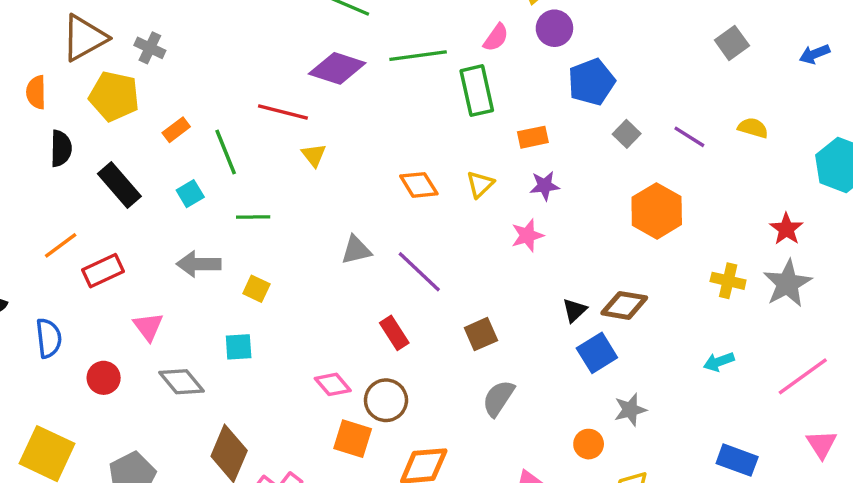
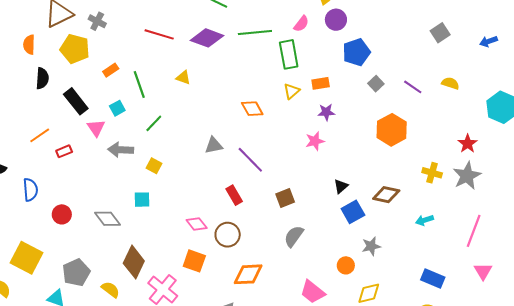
red line: (283, 112) -> (159, 34), moved
yellow triangle: (314, 155) -> (183, 78), moved, turned -35
yellow triangle: (480, 184) -> (291, 91), moved
green line: (253, 217) -> (154, 123), turned -48
red rectangle: (103, 271) -> (64, 151), size x0.7
brown diamond: (624, 305) -> (386, 195), moved
pink triangle: (148, 327) -> (96, 128), moved
pink line: (803, 376) -> (474, 231), turned -36
orange square: (353, 439) -> (194, 261), moved

